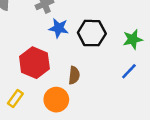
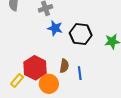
red hexagon: (34, 63) -> (35, 68), moved
blue line: (129, 71) -> (80, 73), moved, turned -56

